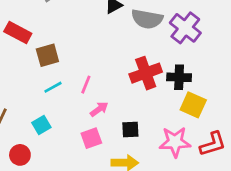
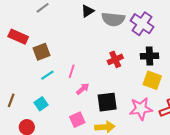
red cross: (146, 73) -> (115, 59), size x0.7
black cross: (179, 77) -> (149, 56), moved
black square: (130, 130) -> (107, 102), size x1.5
pink square: (91, 138) -> (77, 120), moved

